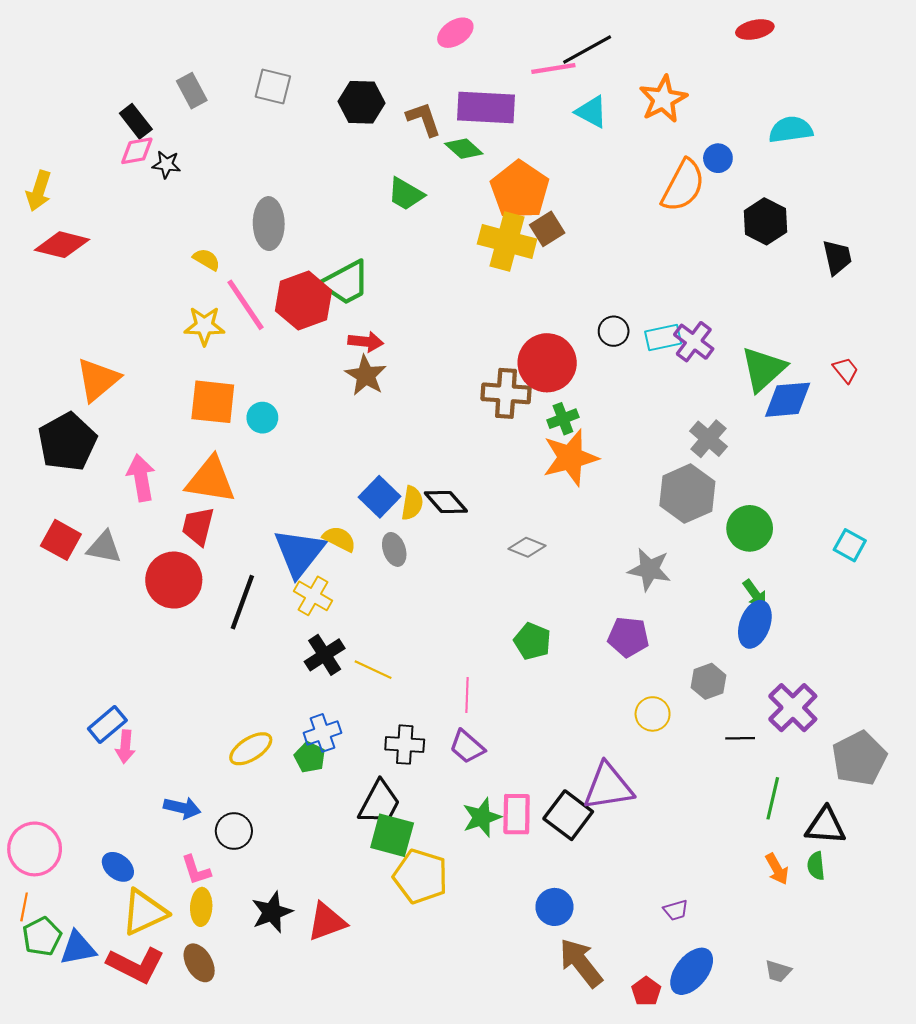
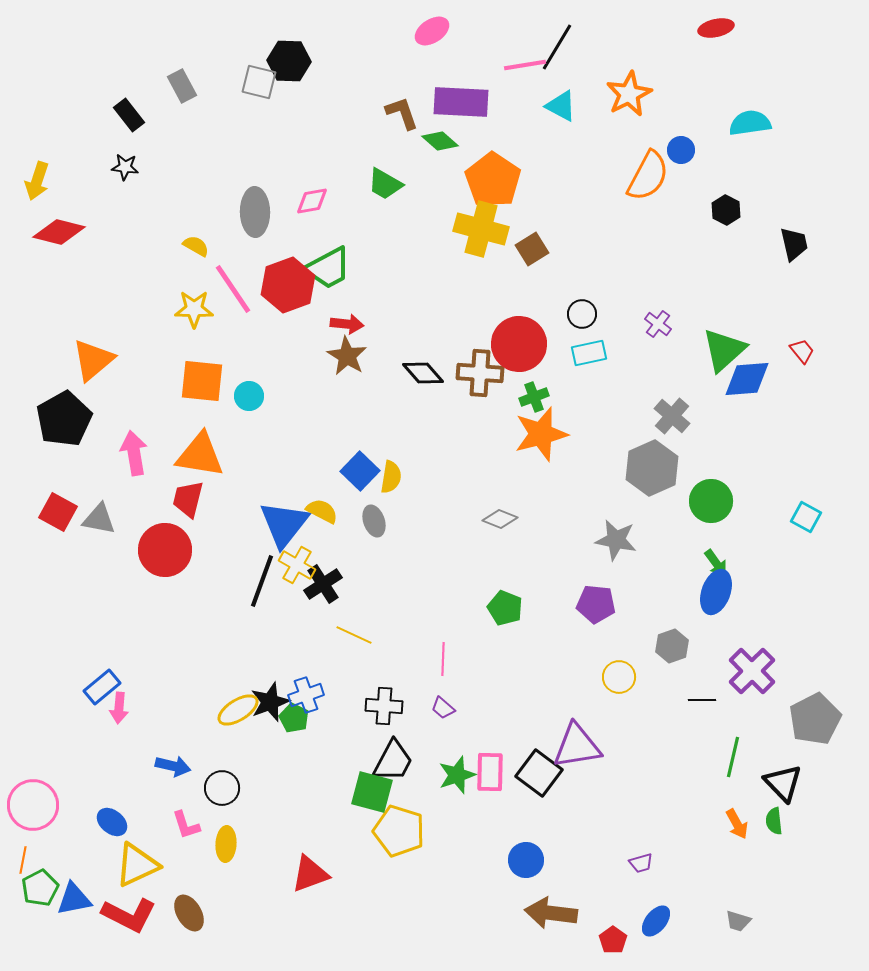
black line: (587, 50) -> (557, 47), turned -30
black hexagon: (362, 102) -> (289, 61), moved
pink diamond: (137, 151) -> (312, 201), moved
black star: (166, 165) -> (125, 167), moved
black hexagon: (765, 221) -> (726, 210), size x0.7
brown square: (547, 229) -> (532, 249), moved
cyan rectangle: (663, 337) -> (589, 353), moved
purple cross: (694, 342) -> (658, 324), size x0.7
black diamond: (446, 502) -> (423, 373), moved
black line: (242, 602) -> (262, 581), moved
black cross: (325, 655) -> (323, 584), moved
purple trapezoid: (467, 747) -> (443, 708), size x0.7
black trapezoid: (379, 803) -> (393, 761), moved
black triangle: (826, 826) -> (783, 783), turned 42
yellow ellipse: (201, 907) -> (226, 844), moved
black star: (272, 912) -> (270, 702), moved
brown arrow: (581, 963) -> (551, 913), turned -45
blue ellipse: (692, 971) -> (656, 921), size x0.7

